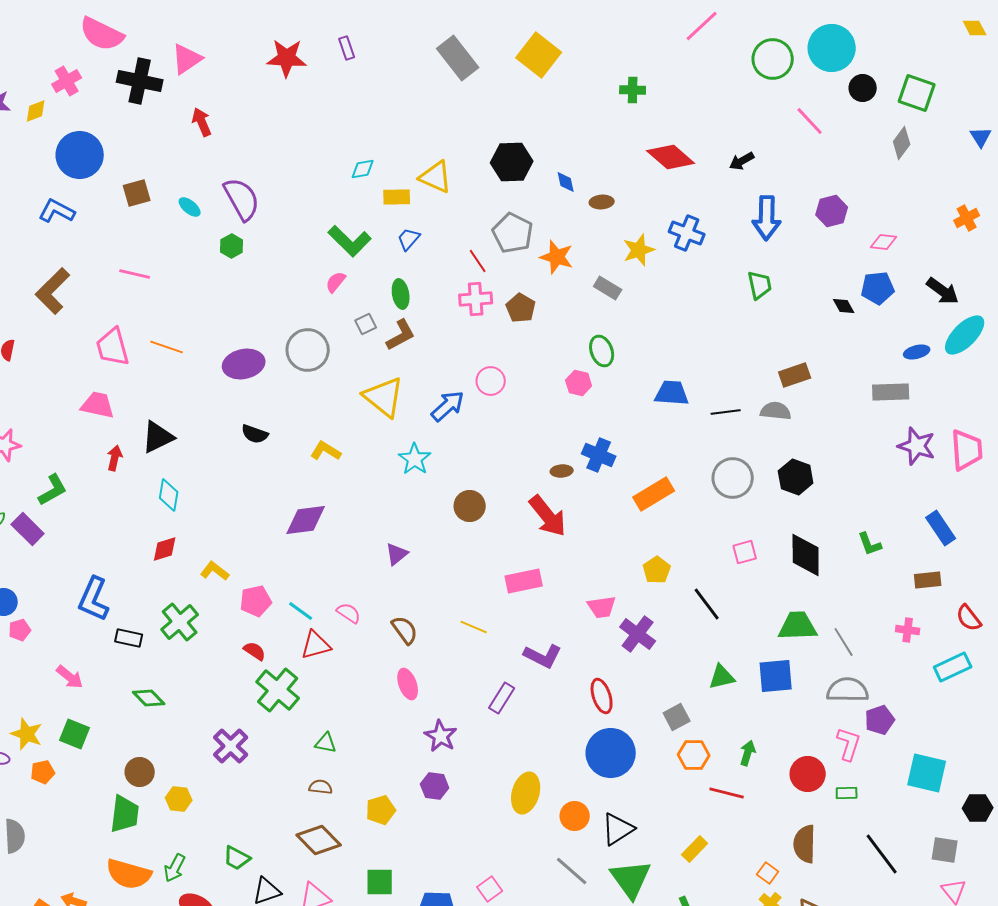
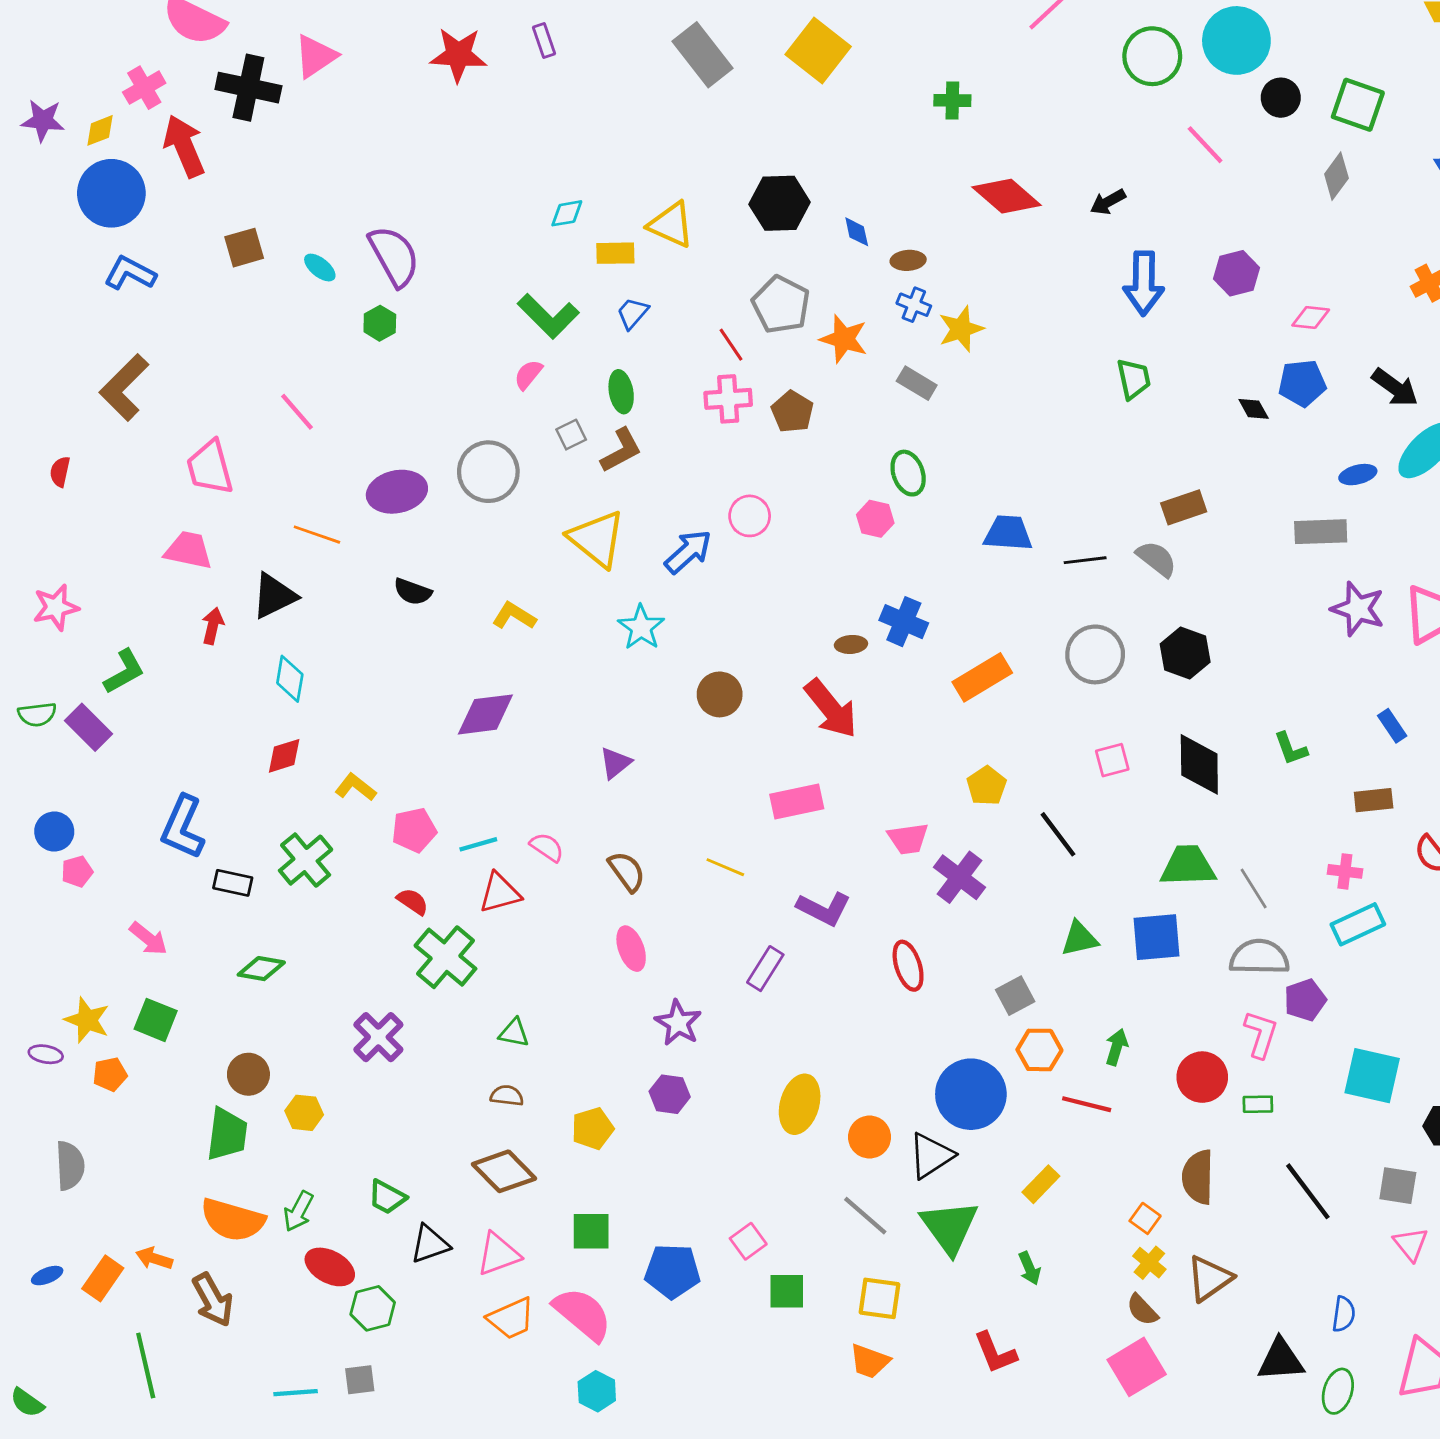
red arrow: (202, 122) -> (184, 146), moved, size x1.5
blue circle: (80, 155) -> (111, 193), moved
blue cross: (687, 233) -> (914, 305), moved, size x0.7
pink line: (135, 274) -> (297, 412), moved, turned 36
orange line: (167, 347) -> (317, 535), moved
gray semicircle: (776, 411) -> (1157, 559), turned 32
blue rectangle: (941, 528) -> (1392, 726), size x0.7
cyan line: (301, 611) -> (478, 844), turned -52
cyan rectangle: (953, 667) -> (1358, 924), moved
green diamond: (149, 698) -> (261, 969), turned -36
blue circle: (611, 753) -> (971, 1094), moved

